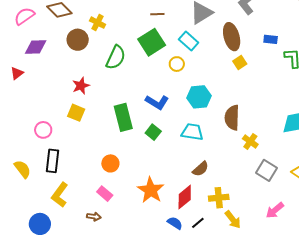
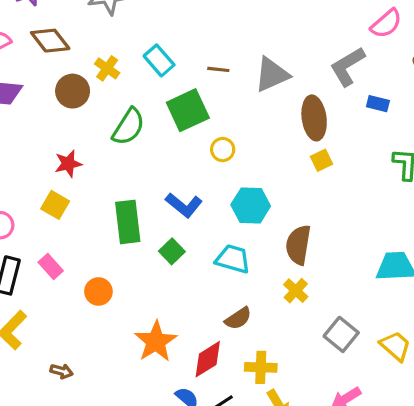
brown line: (157, 14) -> (218, 69), moved
blue rectangle: (271, 39) -> (378, 104), moved
cyan rectangle: (189, 41) -> (159, 60), moved
yellow cross: (250, 141) -> (296, 291), moved
pink rectangle: (105, 194) -> (51, 266), moved

